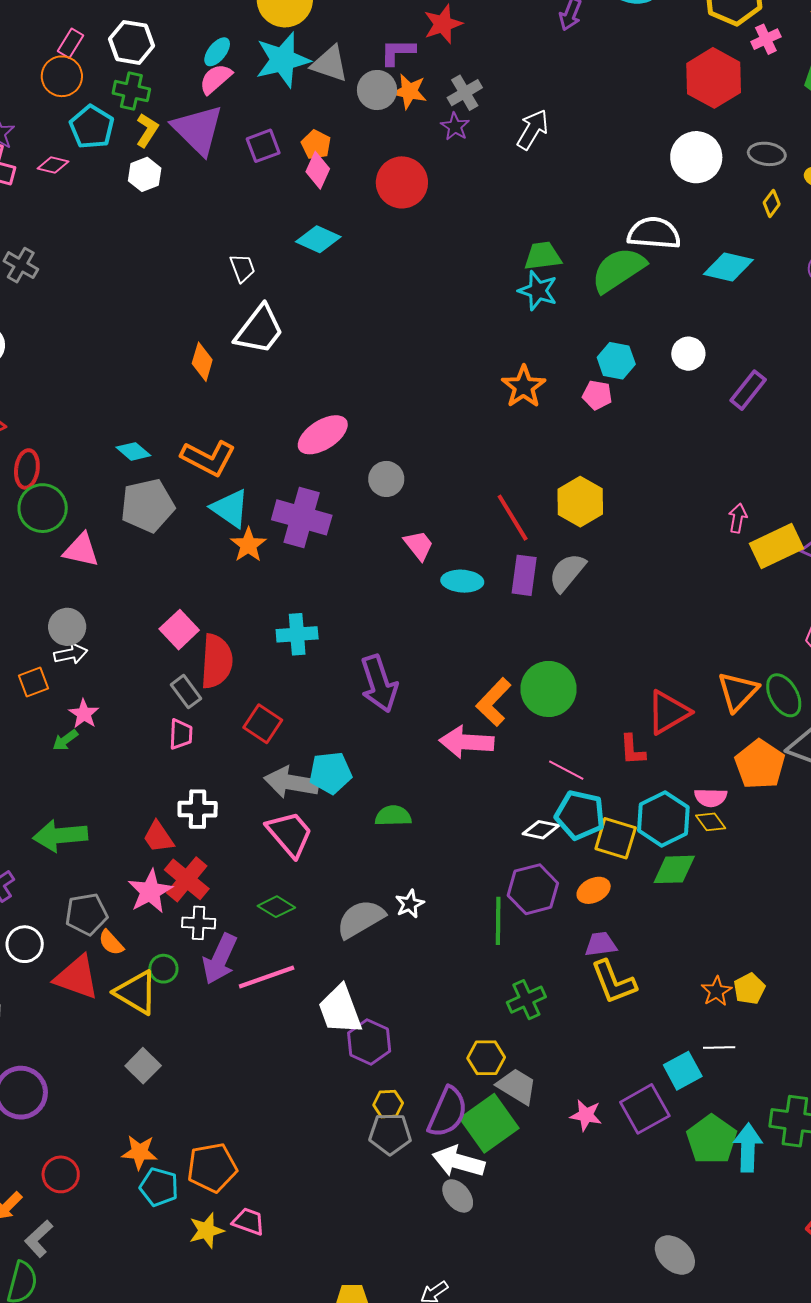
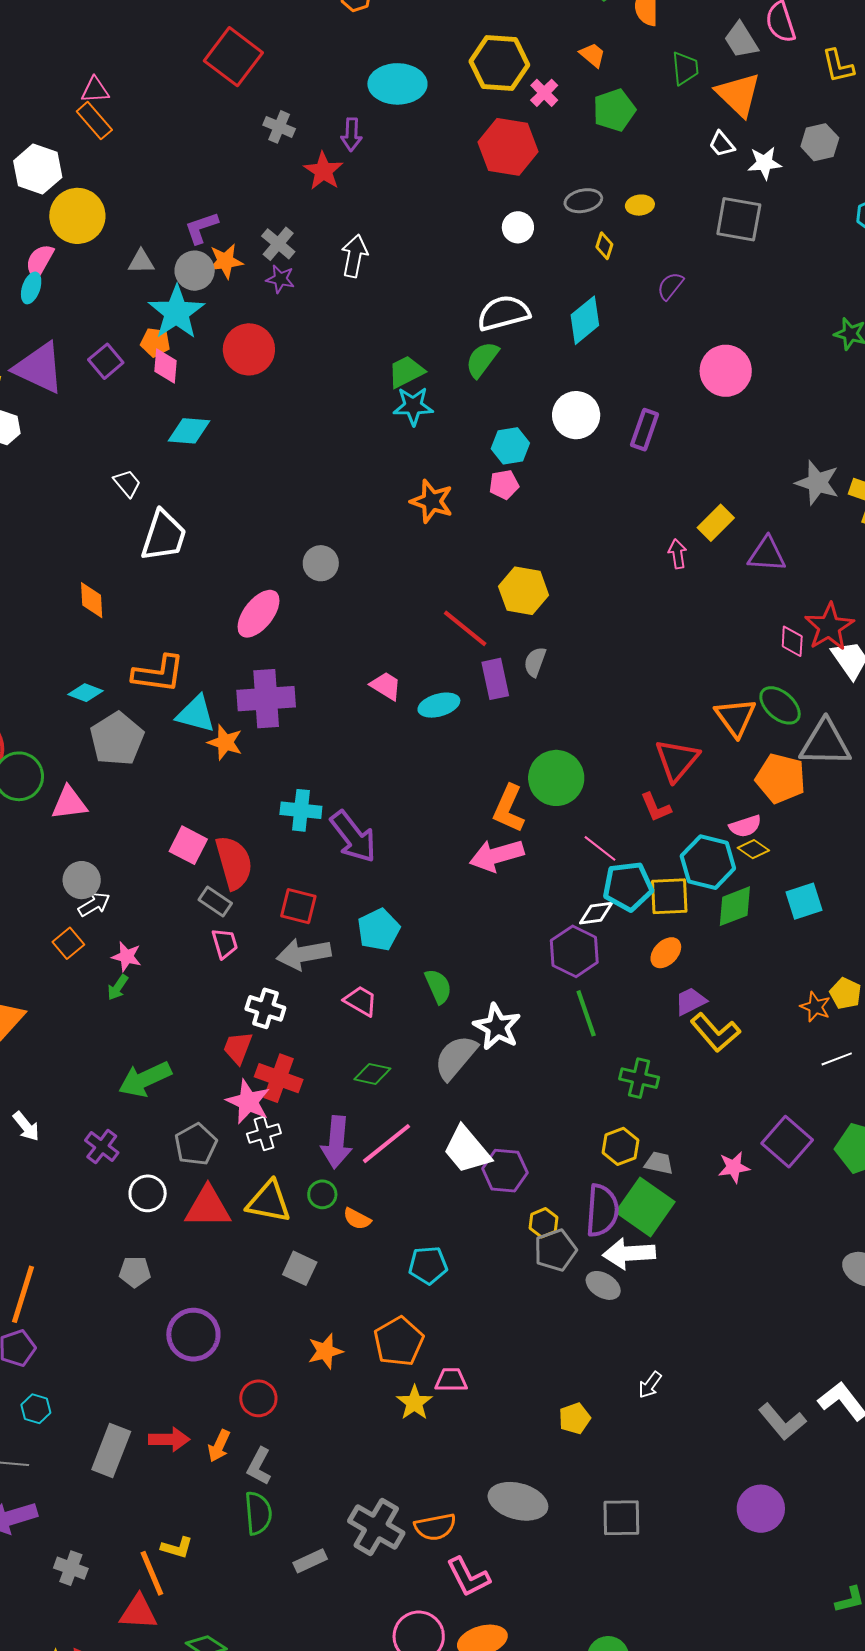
red star: (443, 24) -> (323, 171), moved
cyan star: (283, 60) -> (176, 312), moved
gray triangle: (330, 64) -> (141, 262), size x0.7
pink semicircle: (216, 79) -> (40, 261), moved
white circle: (696, 157) -> (518, 227), size x0.6
cyan diamond: (728, 267) -> (585, 320), turned -33
green semicircle: (618, 270) -> (482, 359), size x0.7
white circle: (688, 354) -> (576, 415), size x1.4
orange diamond: (202, 362) -> (92, 600), moved
gray circle: (386, 479) -> (321, 563), moved
yellow rectangle: (777, 546) -> (716, 523), moved, size x0.7
gray semicircle: (567, 572) -> (535, 662), size x0.7
cyan cross: (297, 634) -> (301, 810), turned 30
purple arrow: (379, 684) -> (353, 837), moved
pink line: (566, 770) -> (600, 848), turned 30
gray arrow: (291, 782) -> (304, 954), moved
white cross: (198, 809) -> (265, 1008), turned 36
green semicircle: (393, 816) -> (438, 986), moved, turned 87
pink trapezoid: (290, 834) -> (361, 1001), size x0.7
red trapezoid: (158, 837) -> (238, 1048), turned 75
purple hexagon: (533, 889) -> (574, 951), moved
white star: (410, 904) -> (497, 1027), size x1.6
white cross: (199, 923) -> (264, 1133), moved
orange semicircle: (111, 943) -> (357, 1219), moved
green circle: (163, 969) -> (322, 1194), moved
green cross: (526, 1000) -> (639, 1078), turned -33
cyan square: (683, 1071) -> (804, 901), moved, turned 30
gray trapezoid: (517, 1086) -> (659, 1163), size x0.7
cyan pentagon: (159, 1187) -> (428, 1265), moved
gray ellipse: (458, 1196) -> (603, 1285), moved

